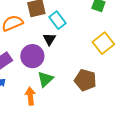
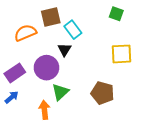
yellow square: (103, 43) -> (122, 54), turned 35

